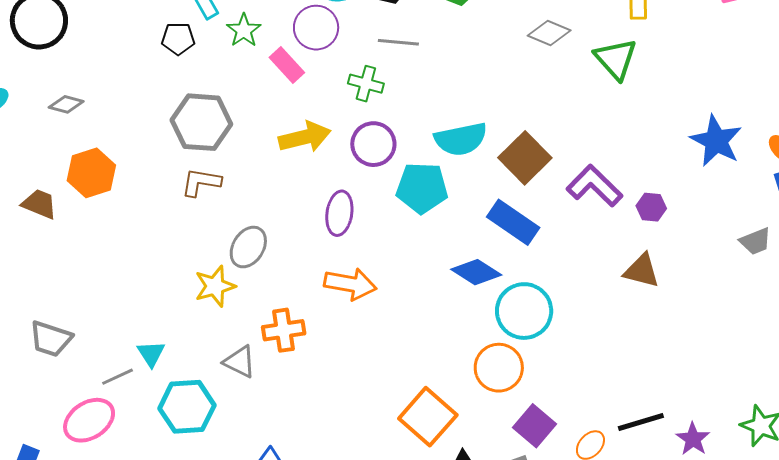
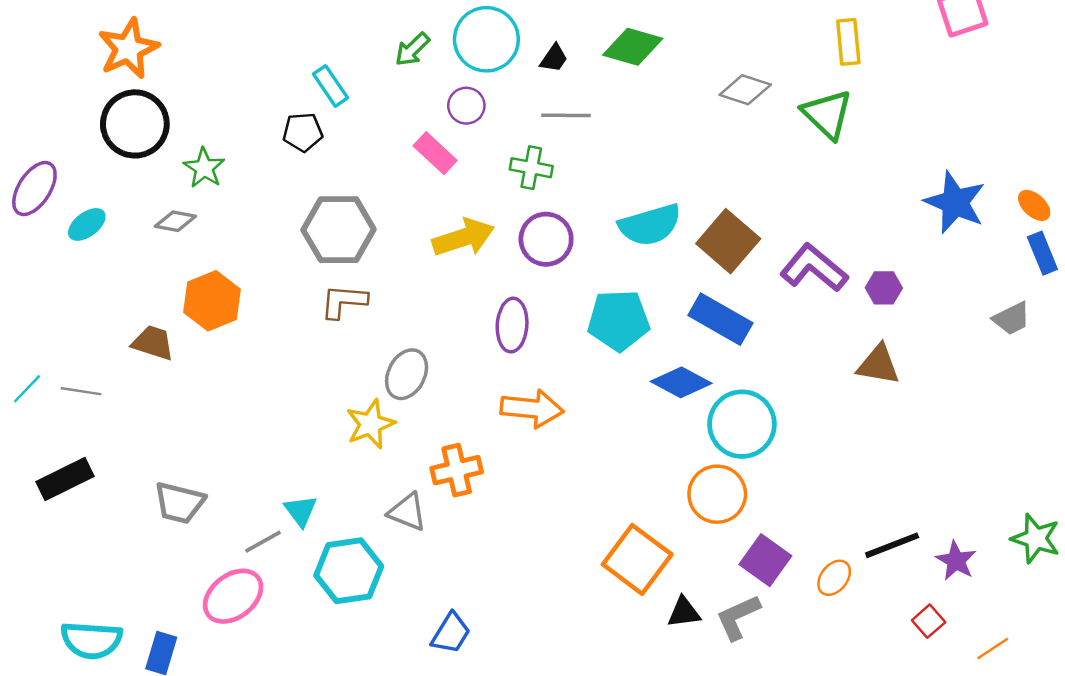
purple circle: (316, 28) -> (466, 106), size x0.7
green star: (244, 30) -> (204, 168), moved
cyan pentagon: (422, 188) -> (619, 320), moved

